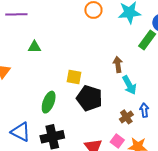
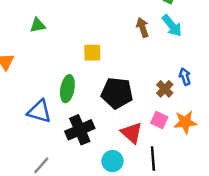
cyan arrow: (129, 85) -> (172, 26), moved
black pentagon: (89, 98) -> (117, 93), moved
blue triangle: (21, 132) -> (39, 111), moved

